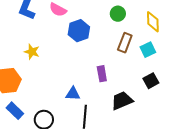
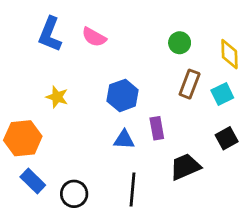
blue hexagon: (79, 31) -> (123, 95), moved
blue triangle: (73, 94) -> (124, 140), moved

